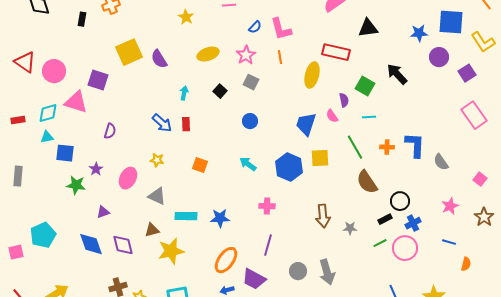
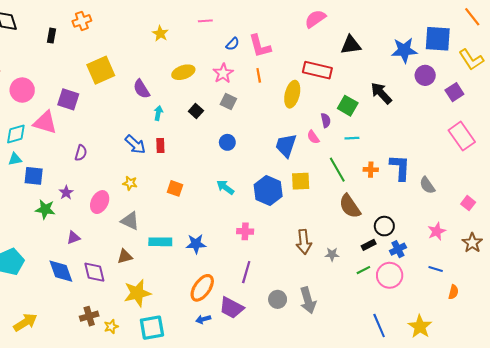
blue star: (419, 33) -> (404, 50), size x1.4
purple semicircle: (159, 59) -> (142, 89), moved
yellow star: (171, 251) -> (137, 293), moved

